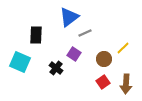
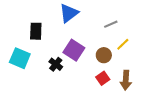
gray line: (85, 33) -> (111, 24), moved
purple square: (74, 54) -> (74, 50), size x1.5

